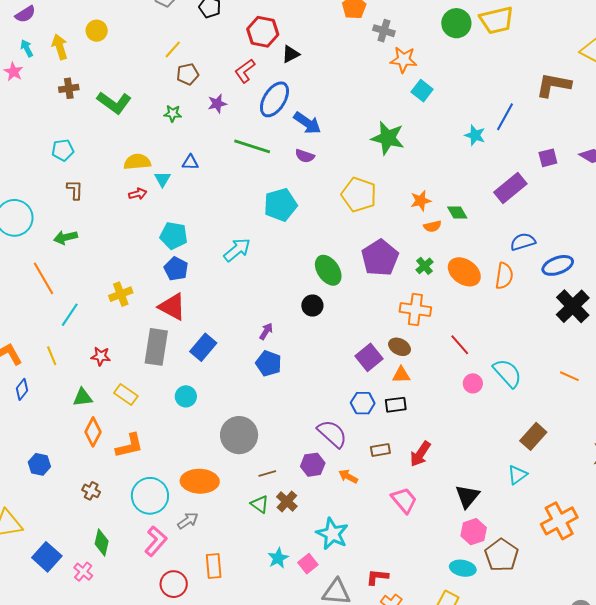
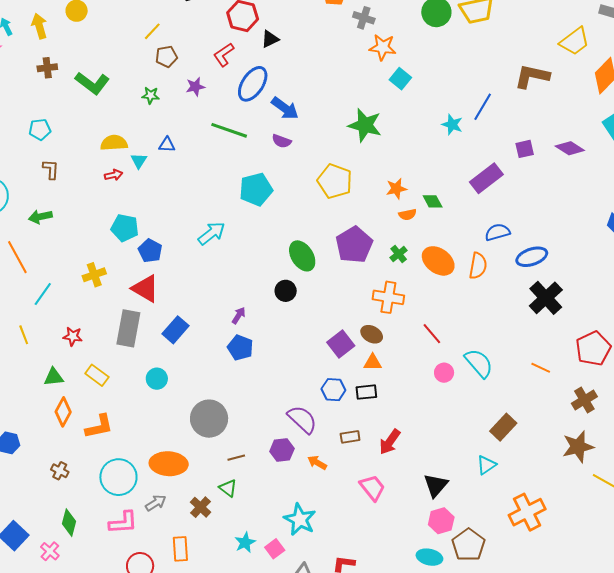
cyan pentagon: (174, 236) -> (125, 228), moved
brown cross: (287, 501) -> (201, 507), moved
pink L-shape: (156, 541) -> (123, 523), turned 44

